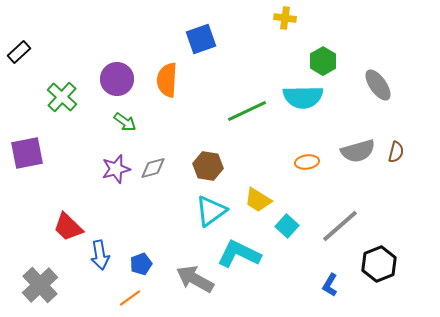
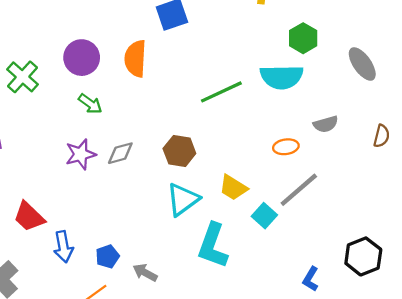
gray semicircle: (358, 151) -> (326, 124), moved, size x0.7
gray line: (340, 226) -> (299, 190), moved
cyan L-shape: (239, 254) -> (213, 246), turned -96
gray arrow: (195, 279) -> (145, 273), moved, size x0.6

